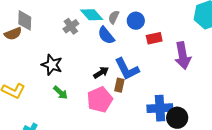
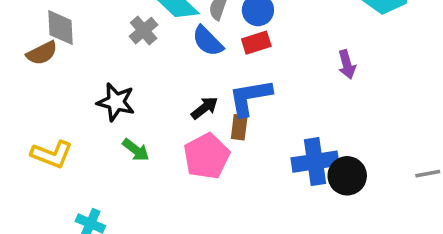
red rectangle: (154, 38) -> (256, 43), moved
purple arrow: (183, 56) -> (347, 64), size x0.6
blue L-shape: (127, 69) -> (250, 97), turned 112

